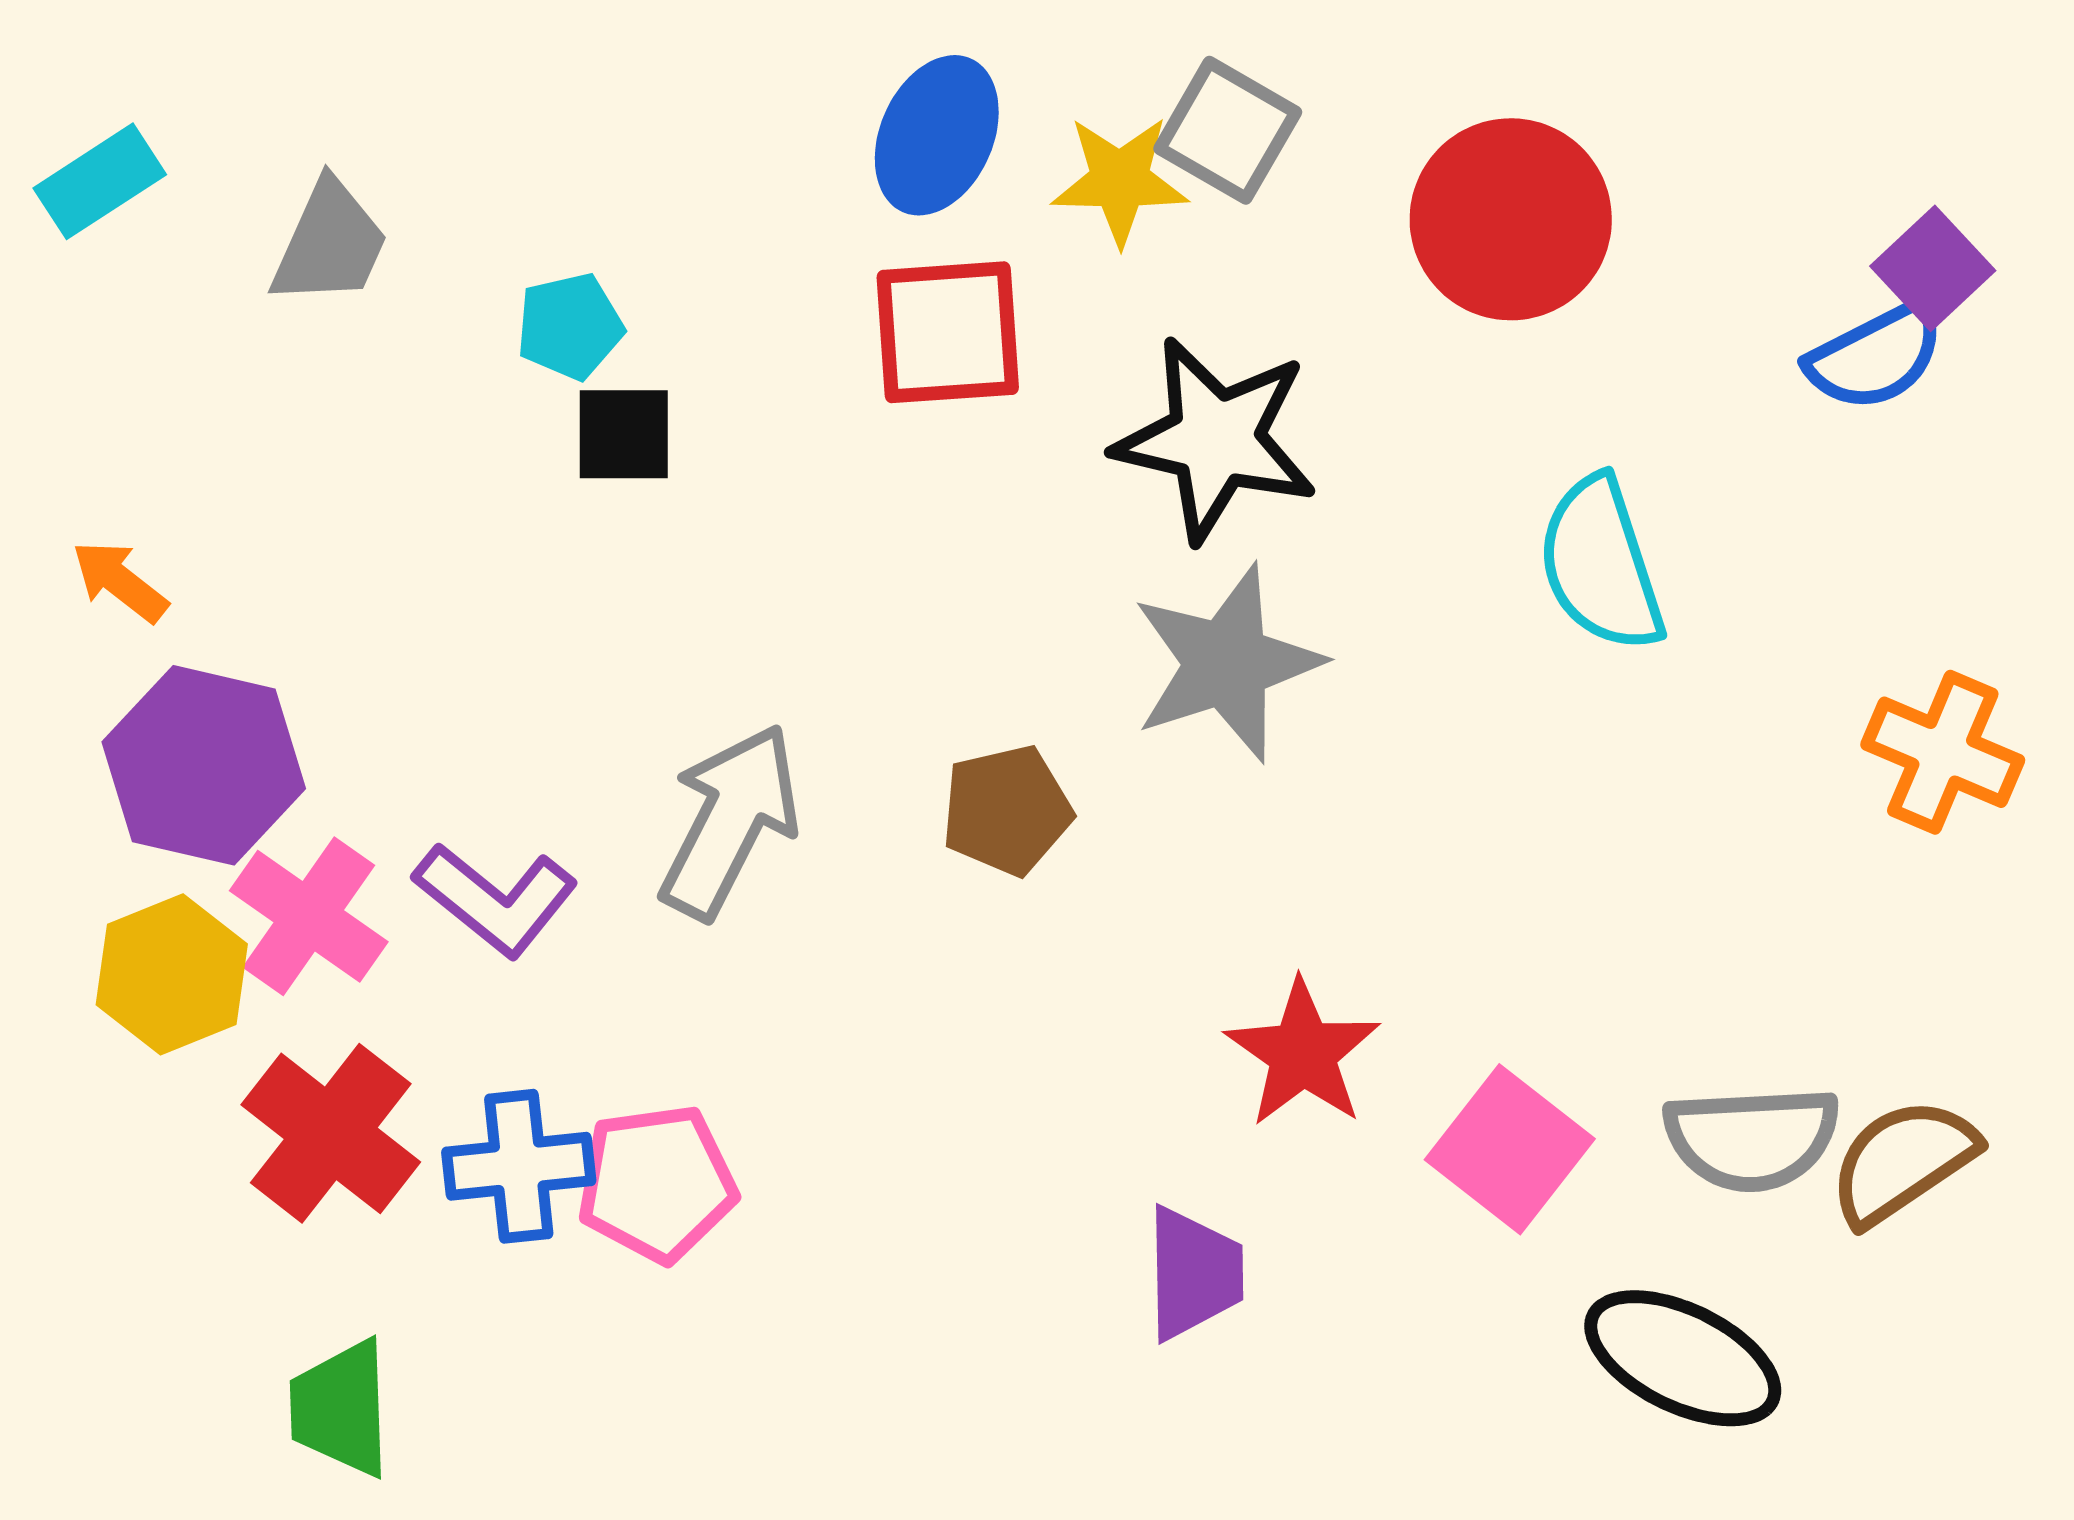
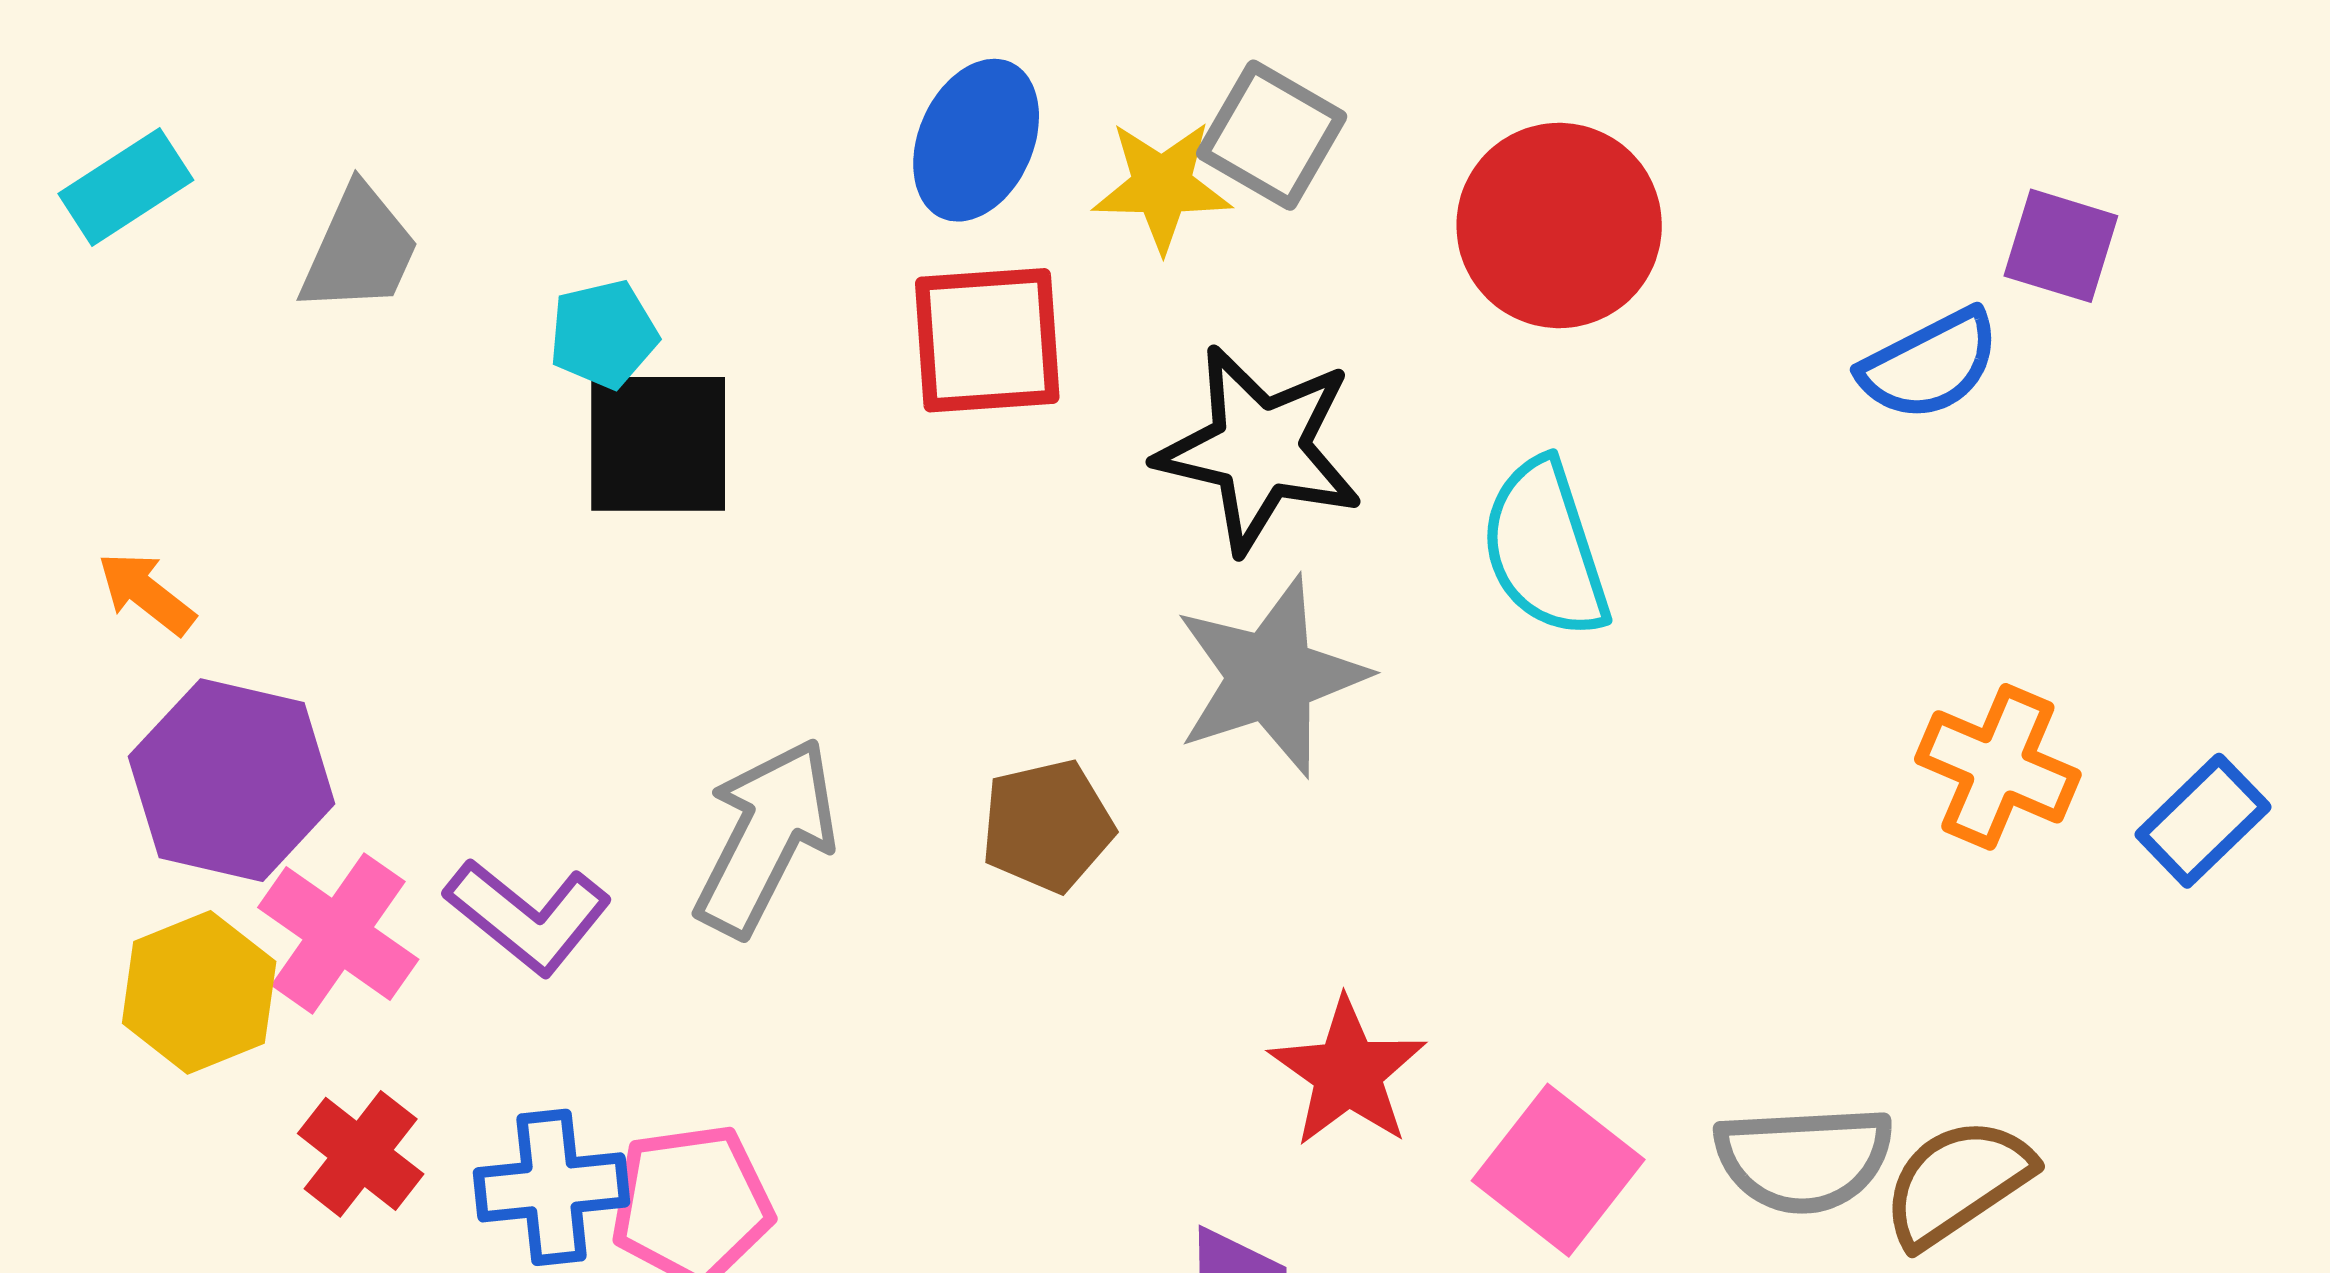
purple square: (1933, 268) -> (2061, 246), moved, turned -30
black square: (624, 434) -> (658, 444), size x1.5
cyan semicircle: (1601, 564) -> (1545, 548), moved
red cross: (331, 1133) -> (361, 1154), size x0.7

